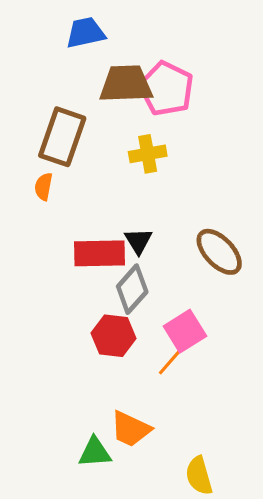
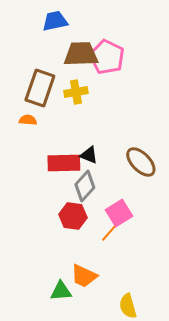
yellow cross: (148, 154) -> (76, 92), moved
orange semicircle: (44, 187) -> (28, 120), turned 84
black triangle: (138, 241) -> (89, 155), turned -36

